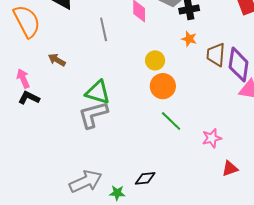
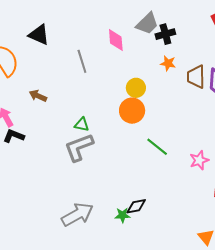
orange circle: (163, 86) -> (132, 111), moved
green triangle: (98, 92) -> (82, 124), size x0.6
green star: (117, 193) -> (122, 215), moved

